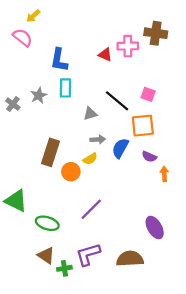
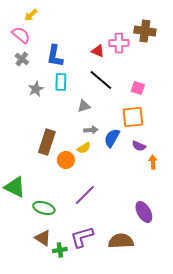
black line: (117, 101) -> (101, 80), moved
gray cross: (13, 104) -> (22, 59), moved

